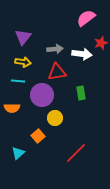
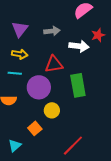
gray arrow: (55, 49) -> (52, 31), moved
green rectangle: (81, 93) -> (78, 85), size x1.6

